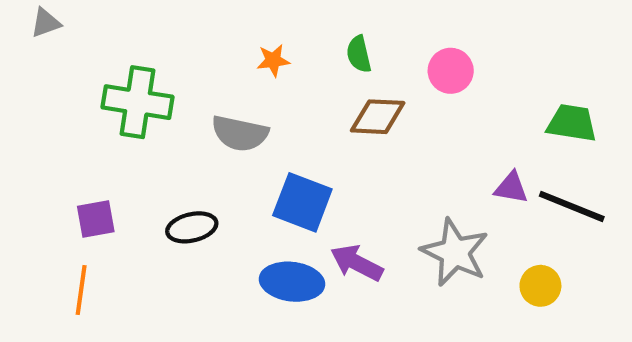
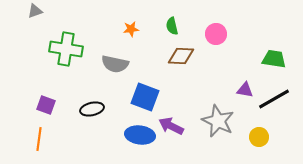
gray triangle: (46, 23) -> (35, 11), moved
black line: (572, 206) -> (274, 99), turned -52
purple square: (96, 219) -> (46, 105), turned 30

